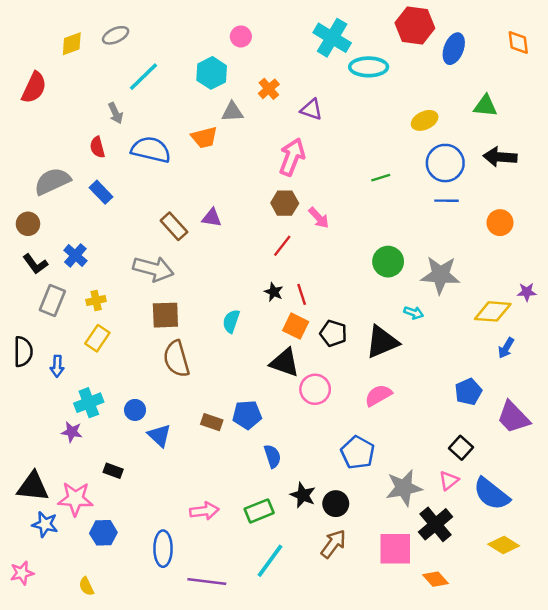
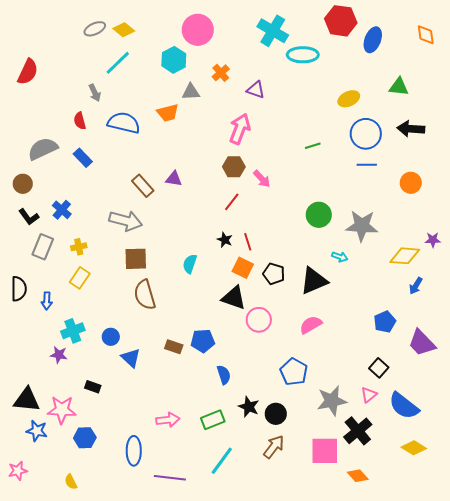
pink circle: (241, 36) -> (198, 30), size x1.8
yellow diamond: (72, 44) -> (124, 30), moved, turned 60

